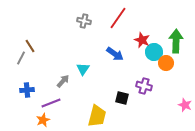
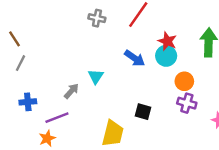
brown line: (30, 46) -> (14, 39), moved
cyan circle: (154, 52) -> (166, 56), moved
orange circle: (166, 63) -> (184, 81), moved
purple cross: (144, 86) -> (187, 103), moved

